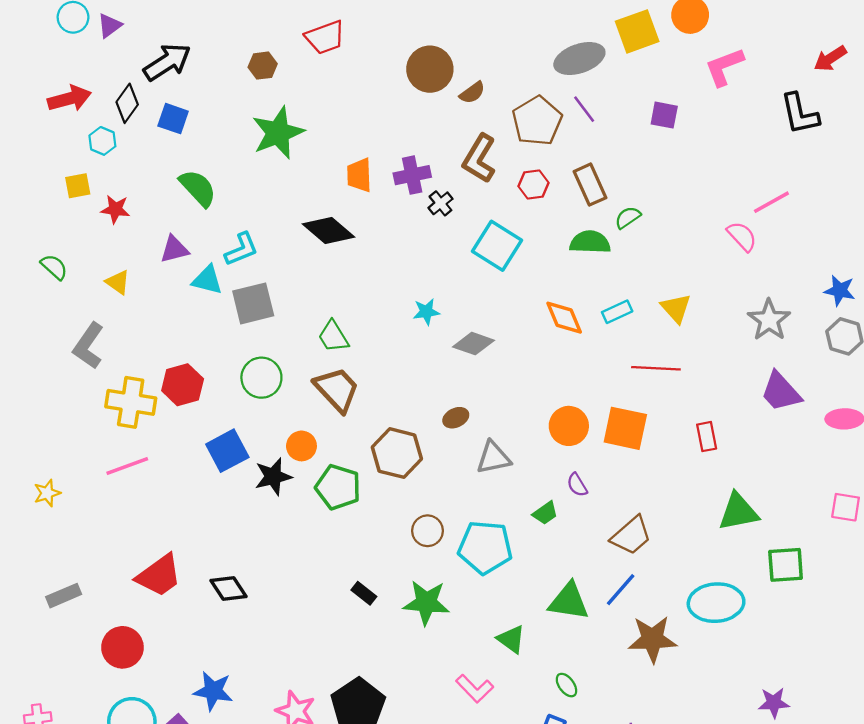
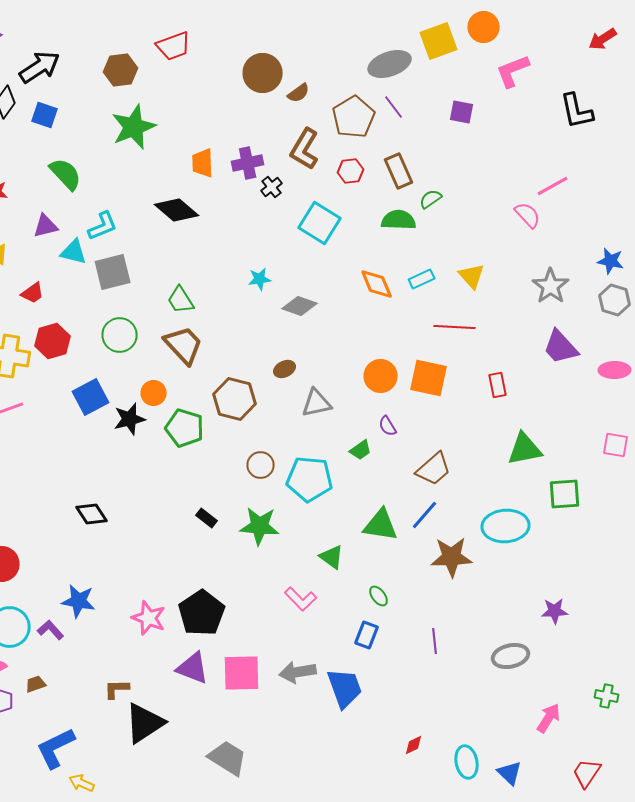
red arrow: (830, 59) -> (603, 39), moved
brown hexagon: (263, 66) -> (121, 70), size x1.4
red trapezoid: (159, 576) -> (33, 293), moved, size x0.6

